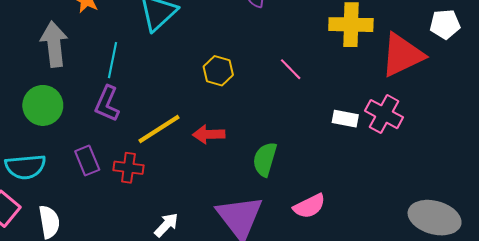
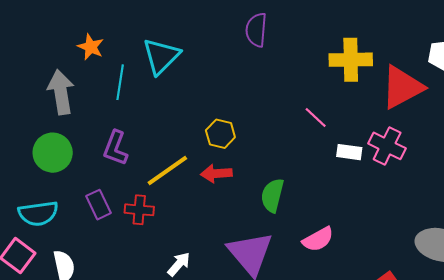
cyan line: (113, 60) -> (120, 82), moved
pink line: (291, 69) -> (316, 117), moved
yellow hexagon: (218, 71) -> (220, 134), moved

